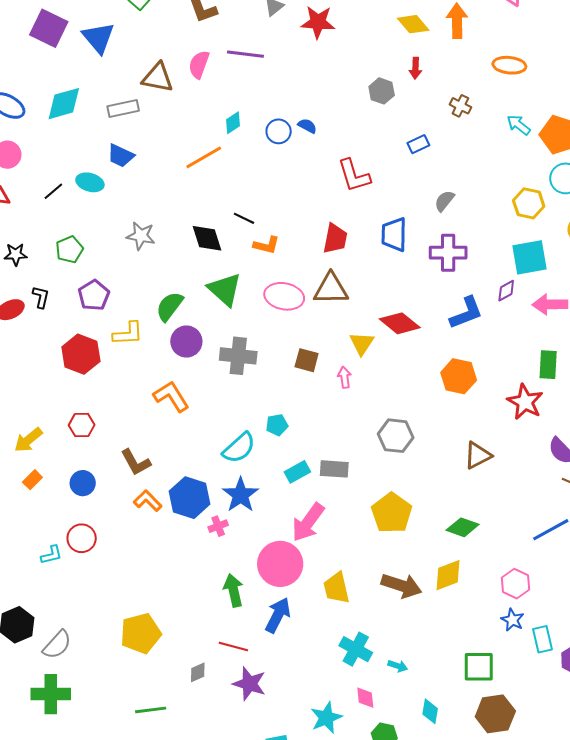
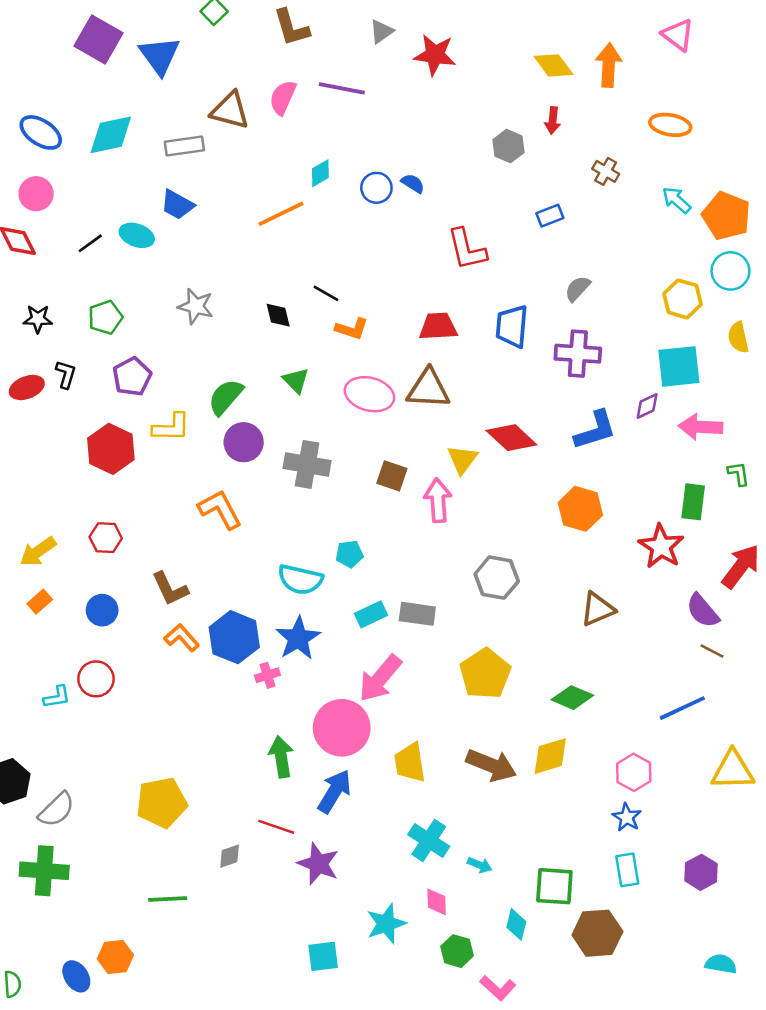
black diamond: (207, 238) -> (278, 315), size x0.7
red trapezoid: (335, 239) -> (438, 326), turned -108
green triangle: (225, 289) -> (296, 380), size x0.6
pink arrow: (344, 377) -> (438, 500), size x1.6
cyan semicircle: (239, 448) -> (300, 579), turned 51
cyan rectangle: (542, 639) -> (627, 870), moved
green square: (479, 667) -> (554, 886), moved
purple star: (249, 684) -> (318, 864), moved

